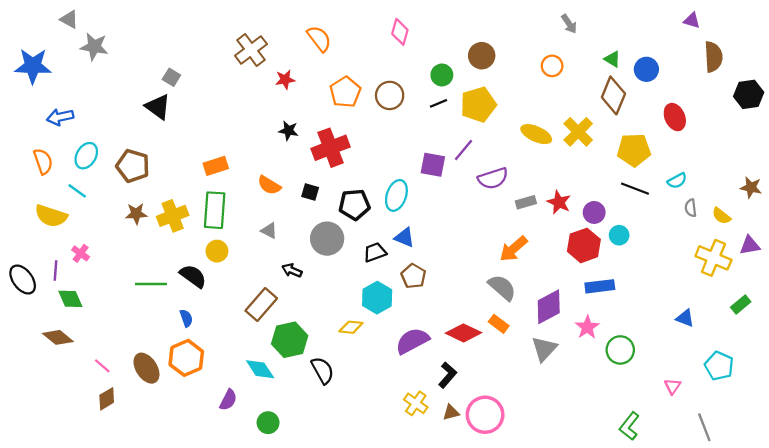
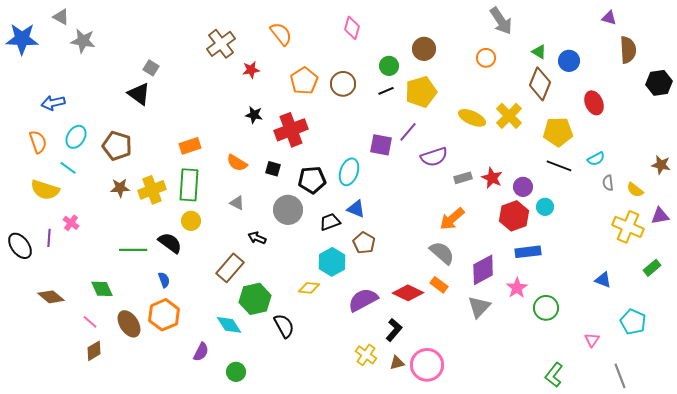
gray arrow: (569, 24) -> (501, 21), size x1.6
blue star: (33, 66) -> (22, 39), moved
green diamond: (70, 299) -> (102, 289), moved

